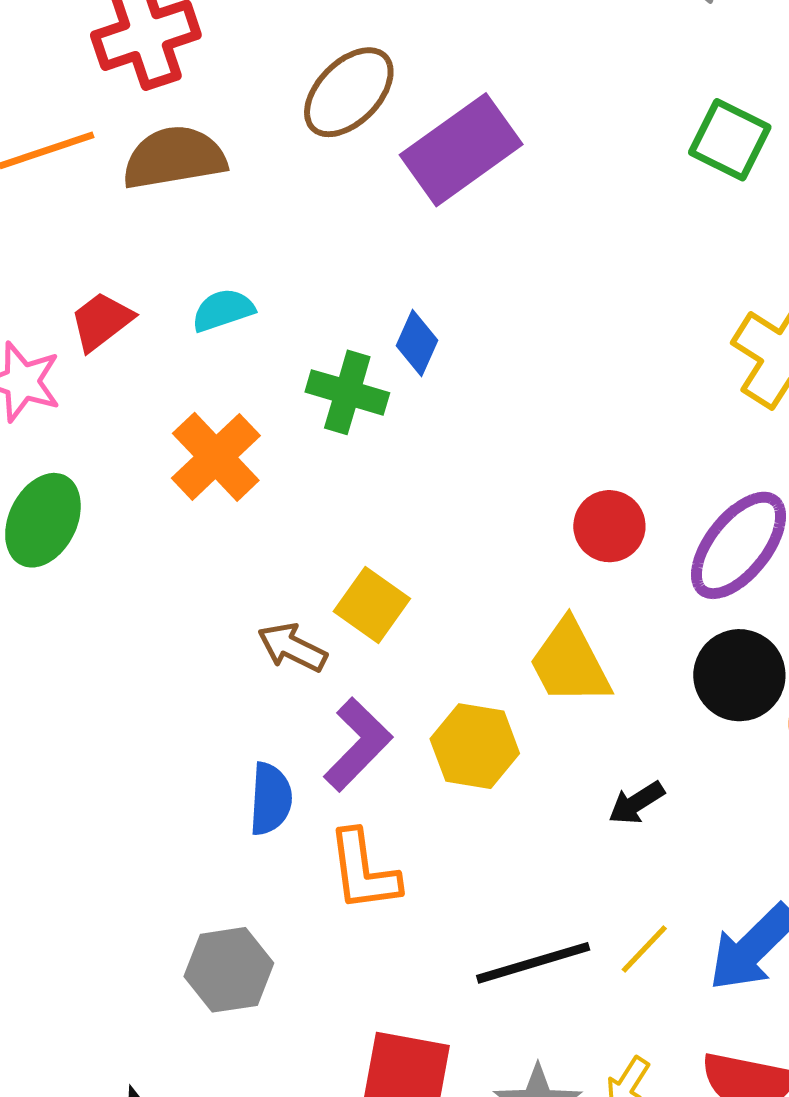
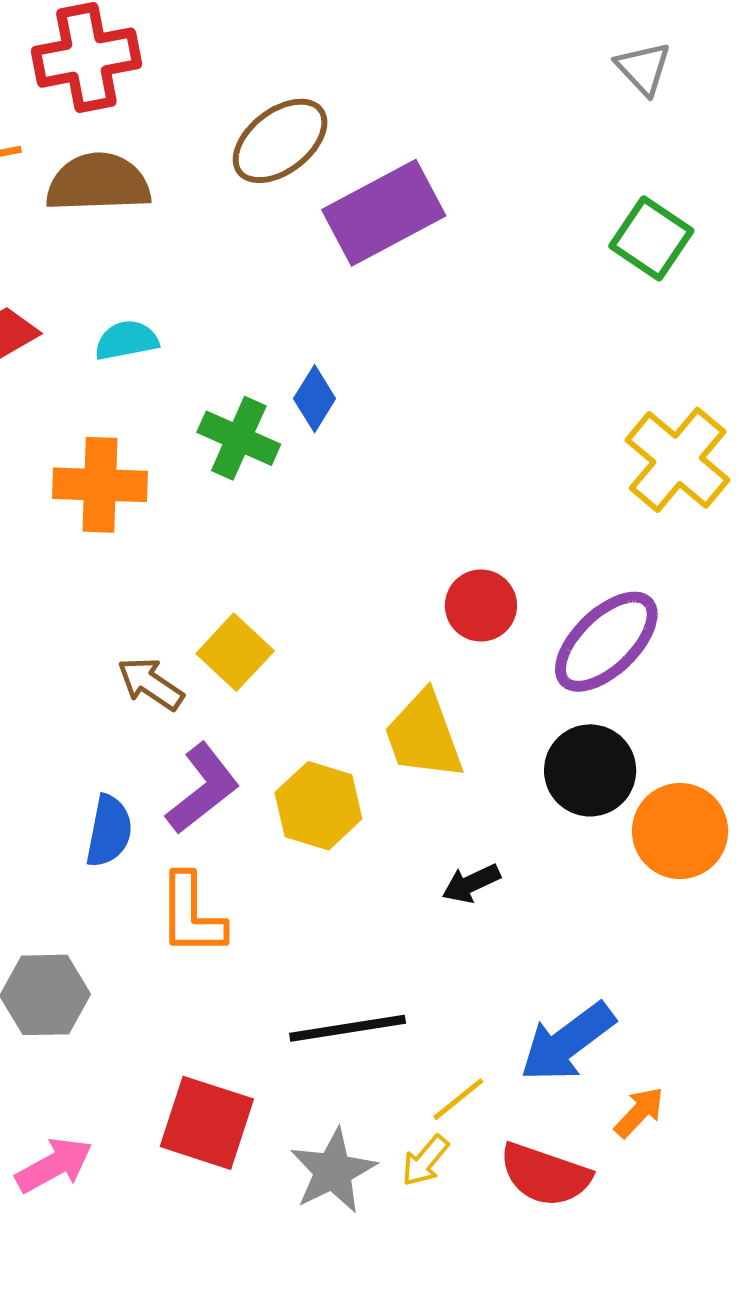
orange cross: (216, 457) -> (100, 485), turned 38
yellow line: (644, 949) -> (458, 1099), moved

